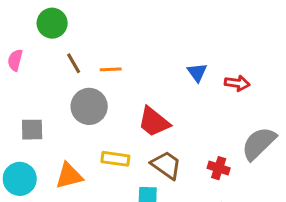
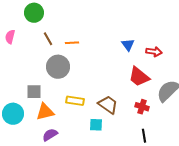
red trapezoid: (154, 122) -> (139, 77), moved
gray square: (32, 130) -> (34, 92), moved

